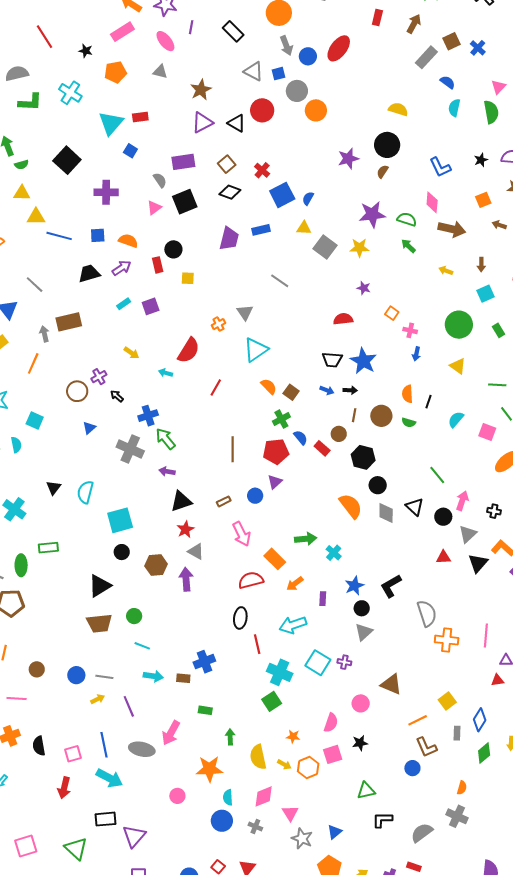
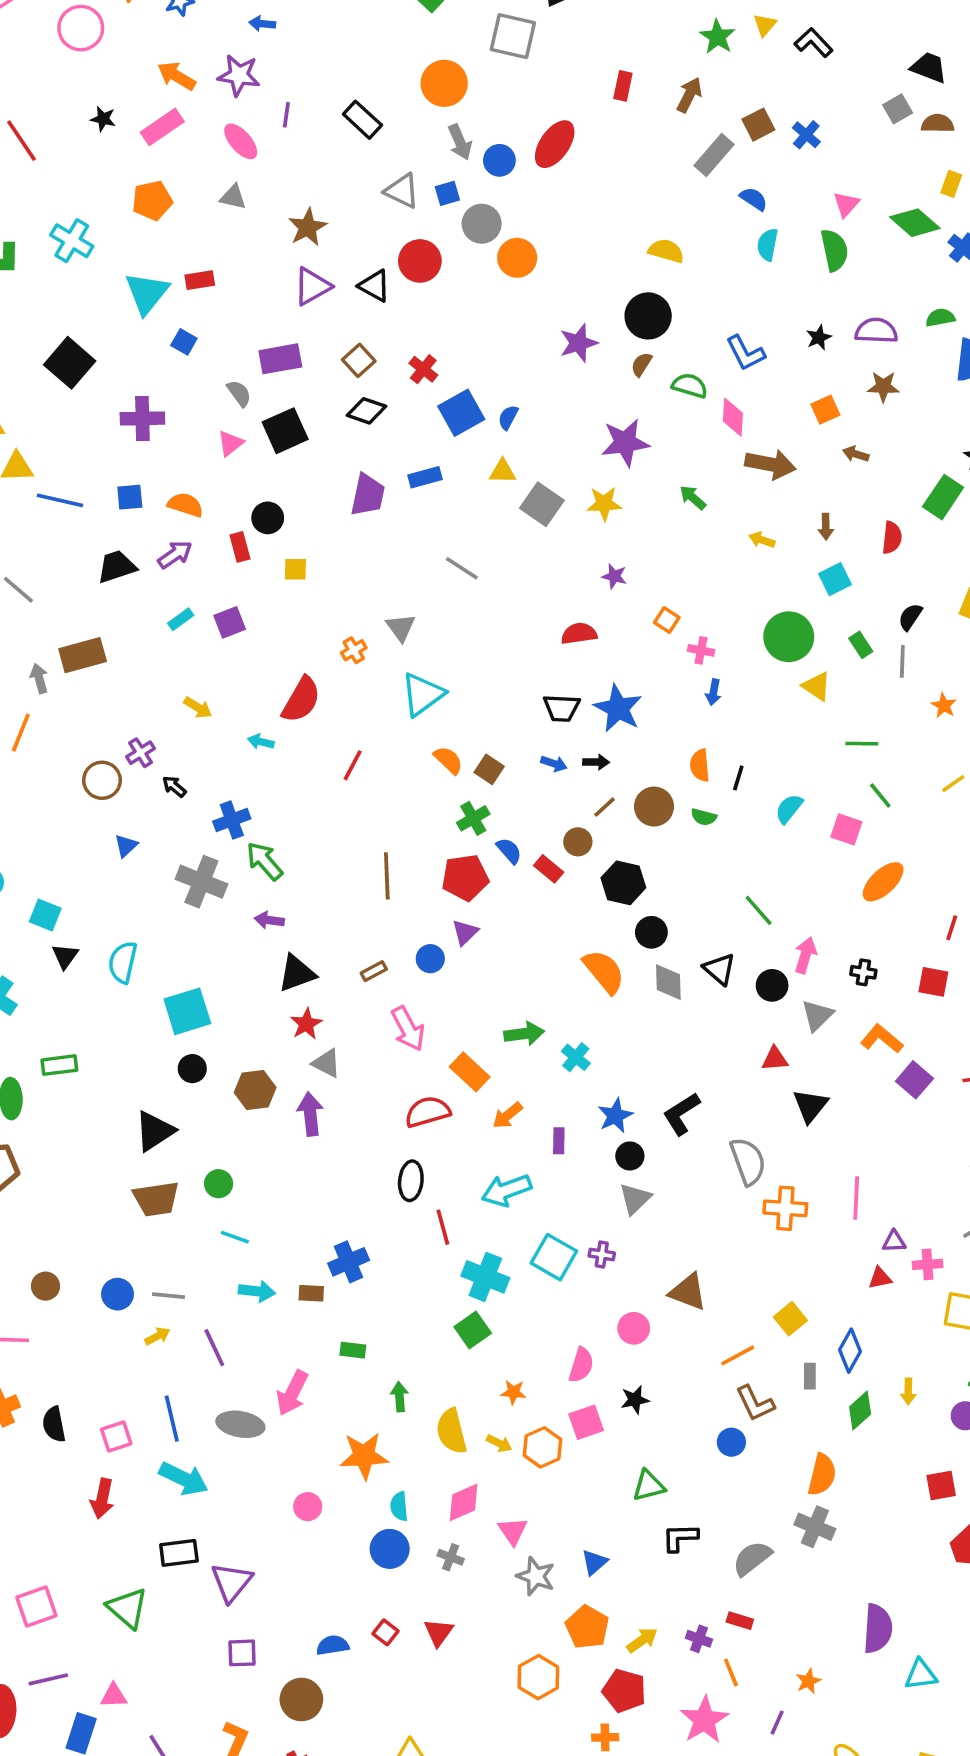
black star: (86, 51) -> (103, 119), moved
green semicircle: (407, 219) -> (690, 386), moved
yellow triangle: (458, 366) -> (817, 686), moved
brown line: (354, 415) -> (605, 807), turned 40
cyan square: (35, 420) -> (45, 915), moved
black triangle: (478, 563) -> (810, 1106), moved
orange semicircle: (462, 788) -> (822, 1475), size x1.6

